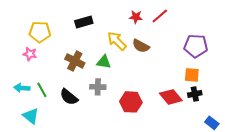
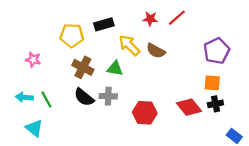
black rectangle: (84, 22) -> (104, 24), moved
yellow pentagon: (40, 32) -> (72, 35), moved
purple pentagon: (196, 46) -> (217, 51), turned -30
black semicircle: (69, 97) -> (84, 97), moved

